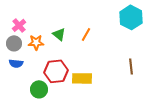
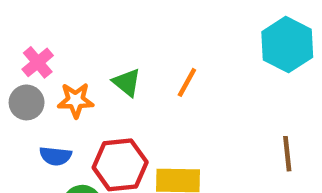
blue semicircle: (16, 63) -> (56, 156), moved

